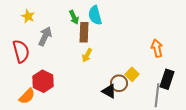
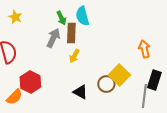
gray arrow: (45, 36) -> (53, 38), moved
yellow square: (132, 74) -> (119, 75), size x1.5
black triangle: (109, 91) -> (80, 92), moved

